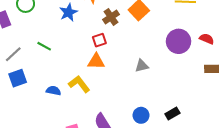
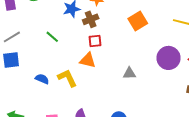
brown cross: (111, 17) -> (91, 19), moved
green line: (44, 46) -> (52, 37), moved

